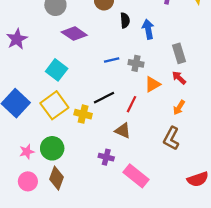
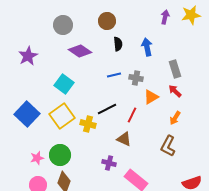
black semicircle: (125, 20) -> (118, 44), moved

